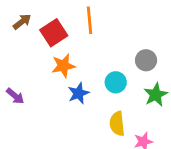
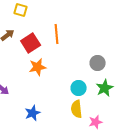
cyan circle: (116, 82) -> (79, 88), moved
blue star: (79, 93) -> (33, 113), moved

